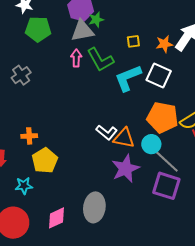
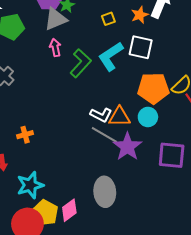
green L-shape: (100, 60) -> (81, 63), moved, turned -96
yellow pentagon: (45, 161) -> (45, 213), moved
gray line: (167, 162) -> (104, 135), moved
cyan star: (24, 186) -> (30, 185), size x1.5

